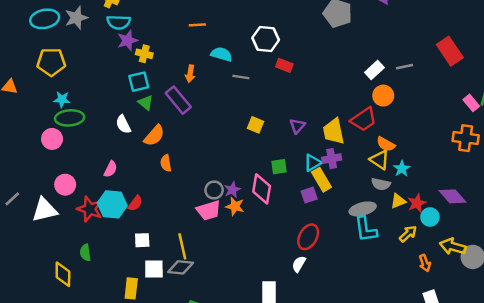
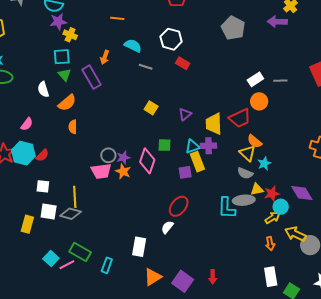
gray ellipse: (363, 209) -> (244, 200), moved
yellow arrow: (408, 234) -> (273, 218), moved

